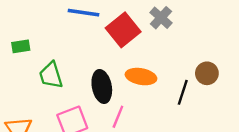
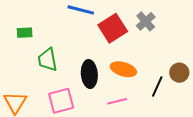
pink line: (118, 117) -> (117, 101), moved, turned 48

